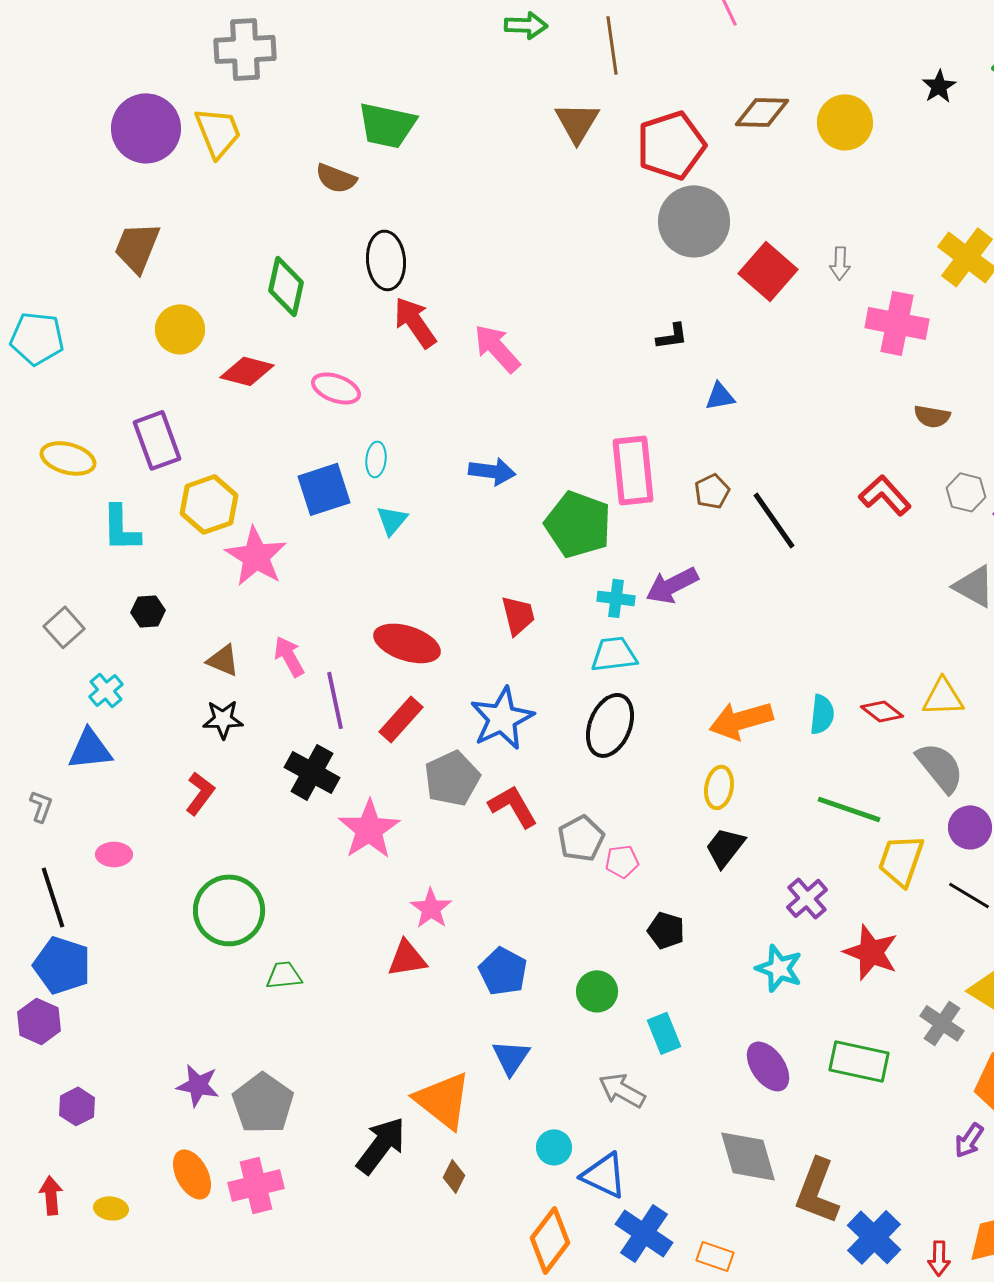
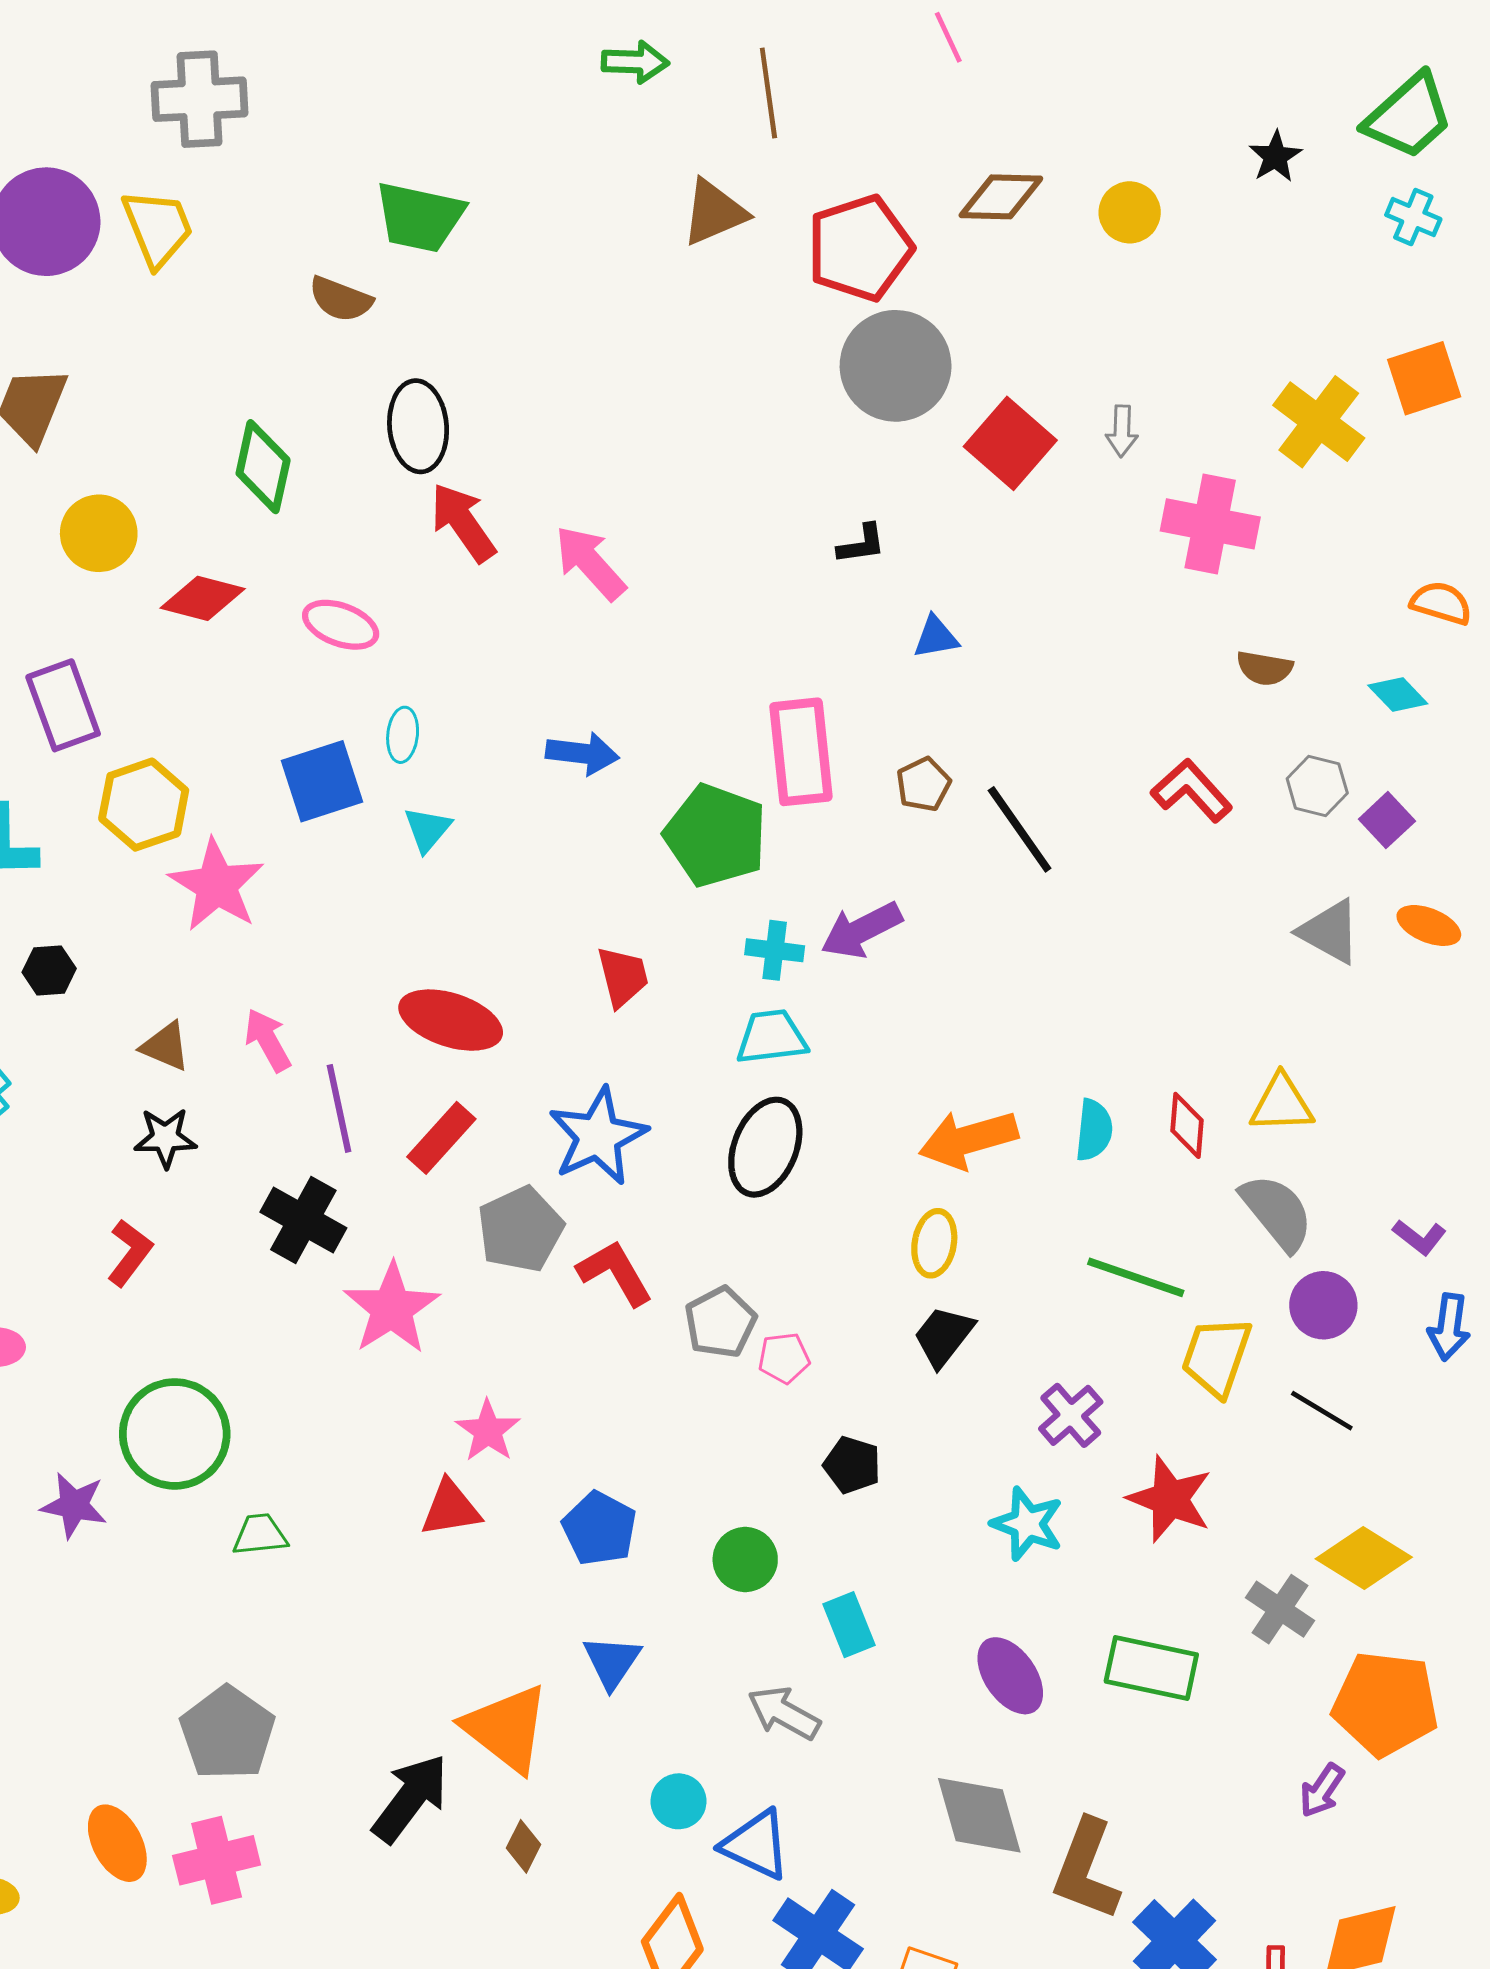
brown triangle: (577, 122) -> (714, 212), turned 36
yellow circle: (845, 122) -> (1130, 212), size x0.7
red diamond: (882, 711) -> (1187, 1125), turned 57
purple star: (198, 1085) -> (74, 1505), moved

